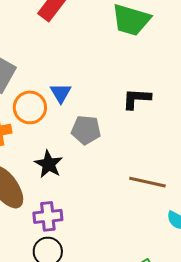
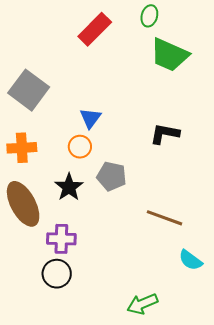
orange circle: (30, 107) -> (80, 147), moved, size x0.7
gray pentagon: (86, 130) -> (112, 176), moved

